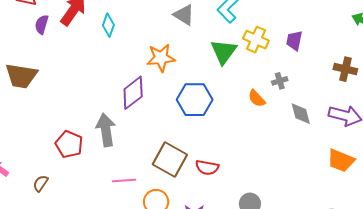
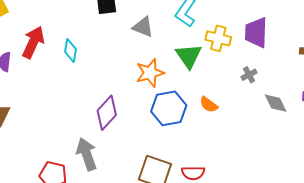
purple trapezoid: (294, 41) -> (256, 33), size x1.5
orange star: (161, 58) -> (150, 73), moved
orange semicircle: (257, 98) -> (209, 105), moved

